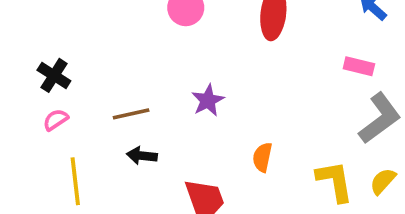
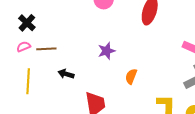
brown line: (131, 114) -> (46, 49), moved
orange semicircle: (262, 157) -> (131, 76), moved

